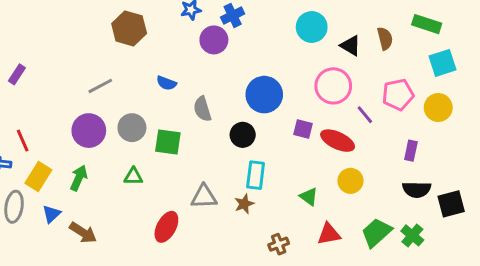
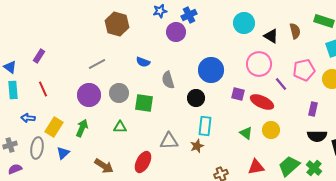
red line: (23, 141) -> (43, 89), moved
green triangle: (309, 197) -> (246, 133), moved
brown arrow: (83, 233) -> (104, 166), moved

